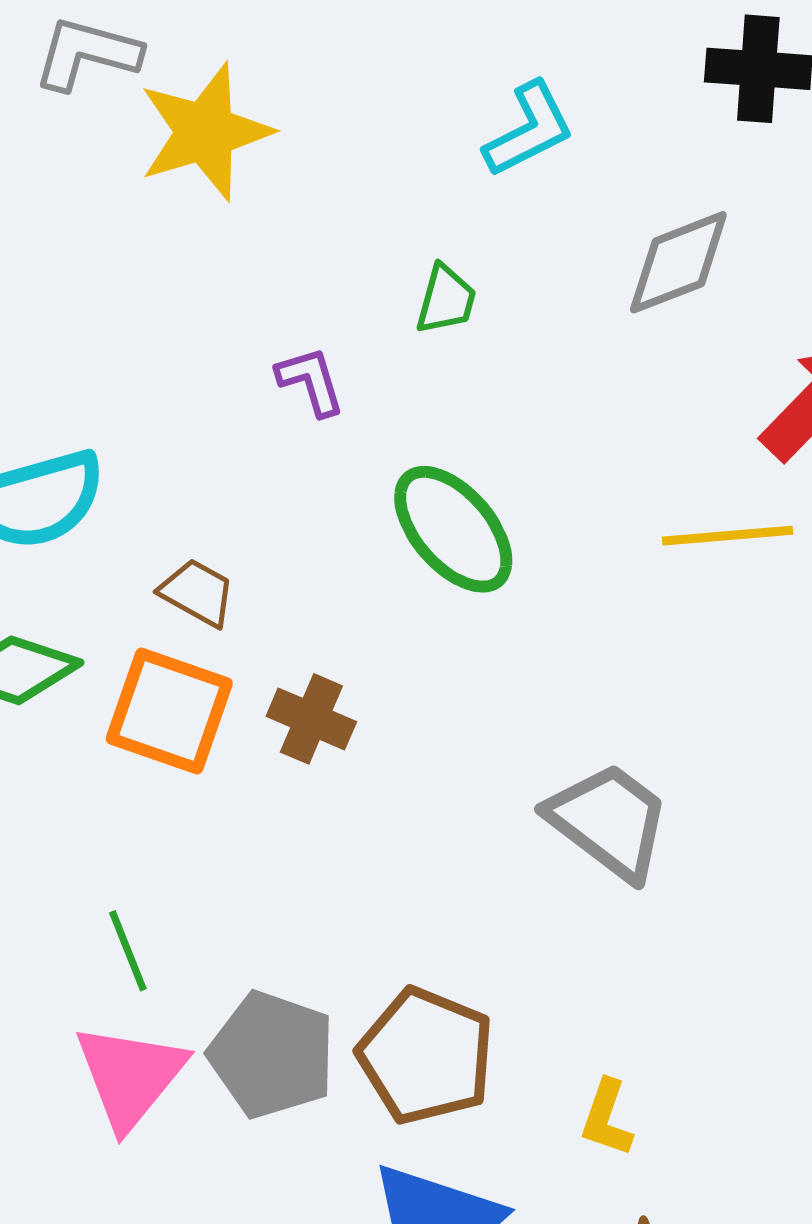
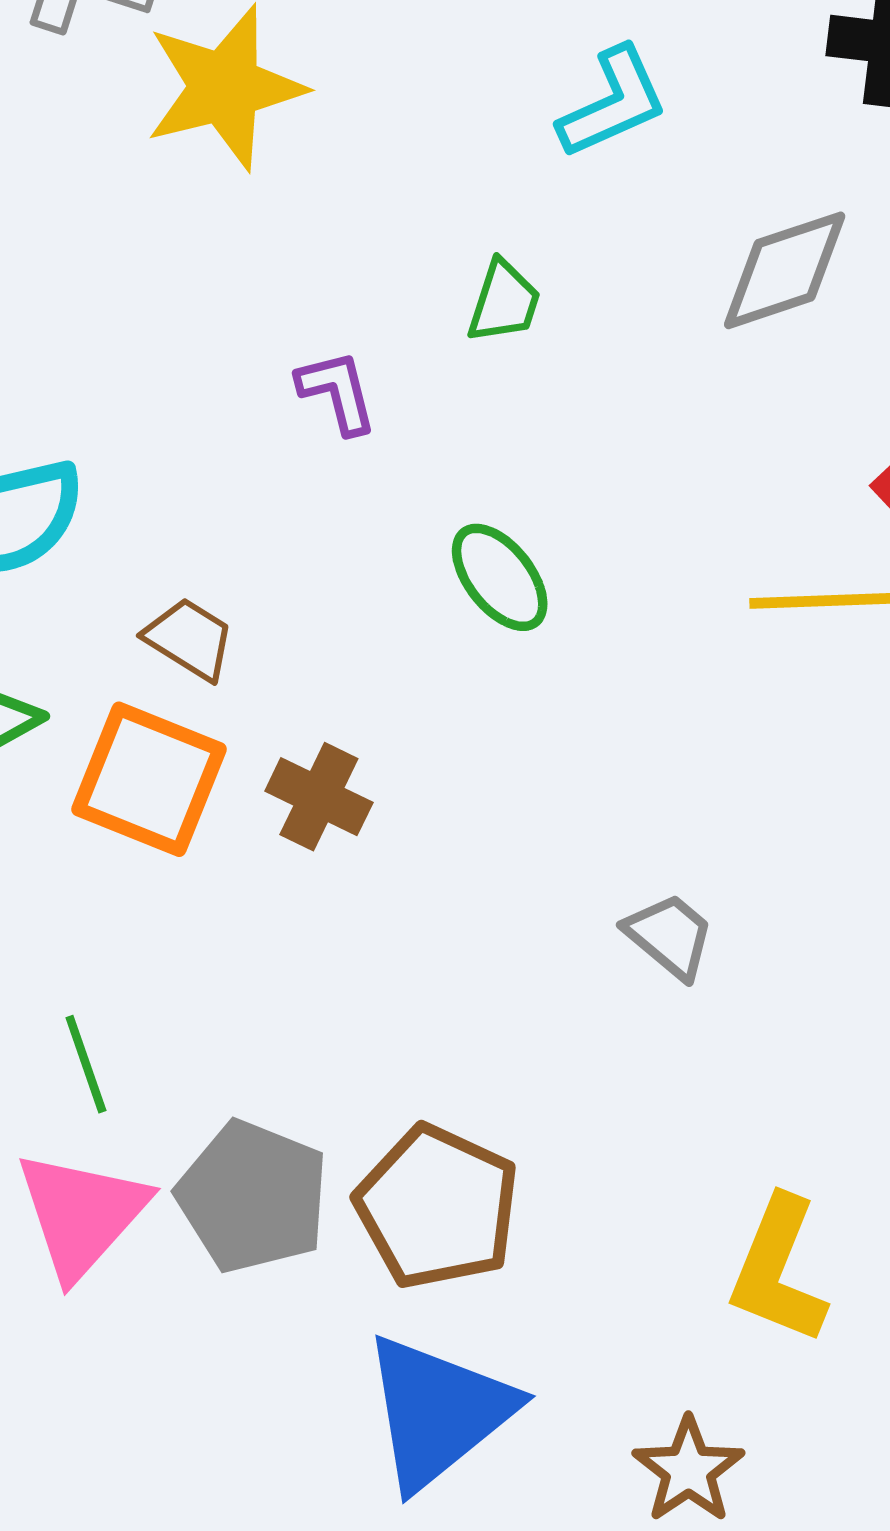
green ellipse: (453, 529) -> (500, 577), size x0.7
gray trapezoid: (609, 821) -> (670, 936), size x0.6
yellow L-shape: (607, 1118) -> (778, 1270), moved, size x1.6

